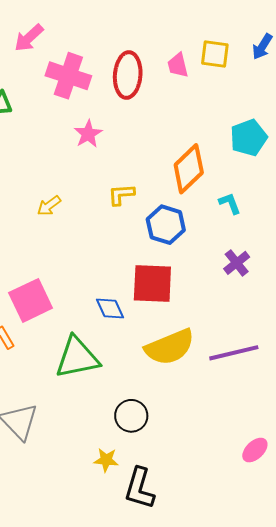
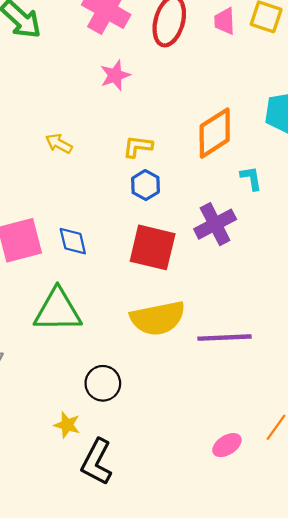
yellow arrow: (49, 206) -> (59, 144), turned 55
blue hexagon: (166, 225) -> (146, 185), moved, size x0.7
purple cross: (237, 263) -> (215, 224), moved, size x1.4
blue diamond: (110, 309) -> (73, 241), moved

